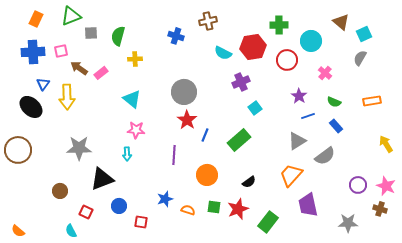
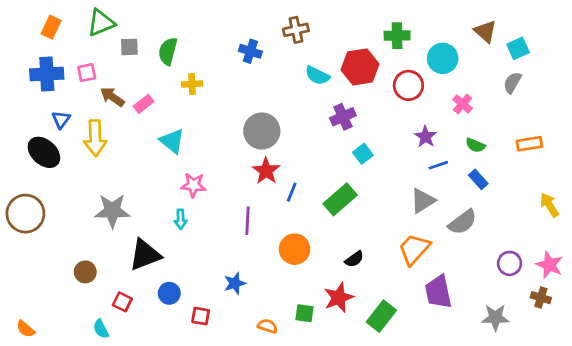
cyan triangle: (132, 99) -> (172, 141), moved
green square: (214, 207) -> (305, 313), moved
orange semicircle: (188, 210) -> (267, 326), moved

